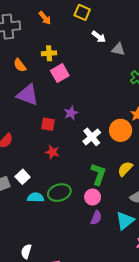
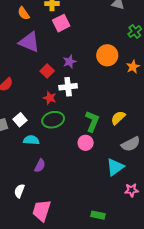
red square: (48, 124) -> (47, 71), turned 32
orange circle: (121, 130) -> (107, 55), moved
white cross: (92, 137) -> (68, 87), moved, turned 30
green ellipse: (59, 193) -> (53, 120), moved
purple semicircle: (96, 218) -> (40, 166), moved

